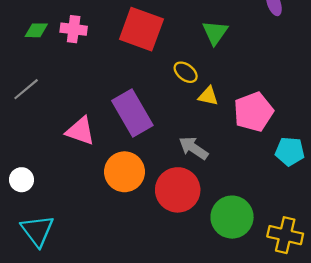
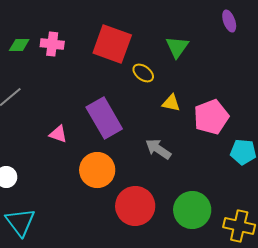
yellow ellipse: (186, 72) -> (143, 73), moved
pink triangle: (80, 131) -> (58, 134), size x0.7
red circle: (178, 190) -> (135, 206), moved

